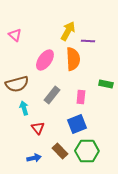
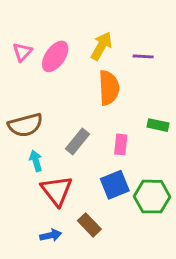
pink triangle: (15, 35) -> (22, 52), turned 32
purple line: (88, 41) -> (143, 56), moved
pink ellipse: (45, 60) -> (55, 56), moved
red triangle: (38, 128) -> (57, 191), size x1.6
green hexagon: (87, 151) -> (152, 197), moved

